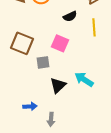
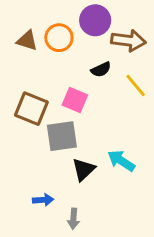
yellow line: (94, 27) -> (136, 85), turned -36
pink square: (60, 43) -> (75, 100), moved
gray square: (43, 62) -> (62, 136), size x1.6

